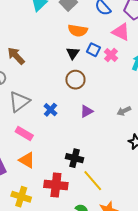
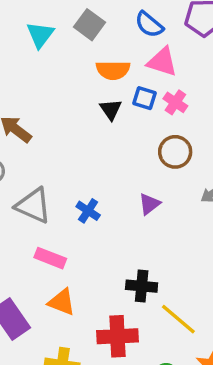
pink triangle: (121, 32) -> (162, 62), moved
brown circle: (75, 80) -> (175, 152), moved
gray triangle: (19, 102) -> (33, 206), turned -50

